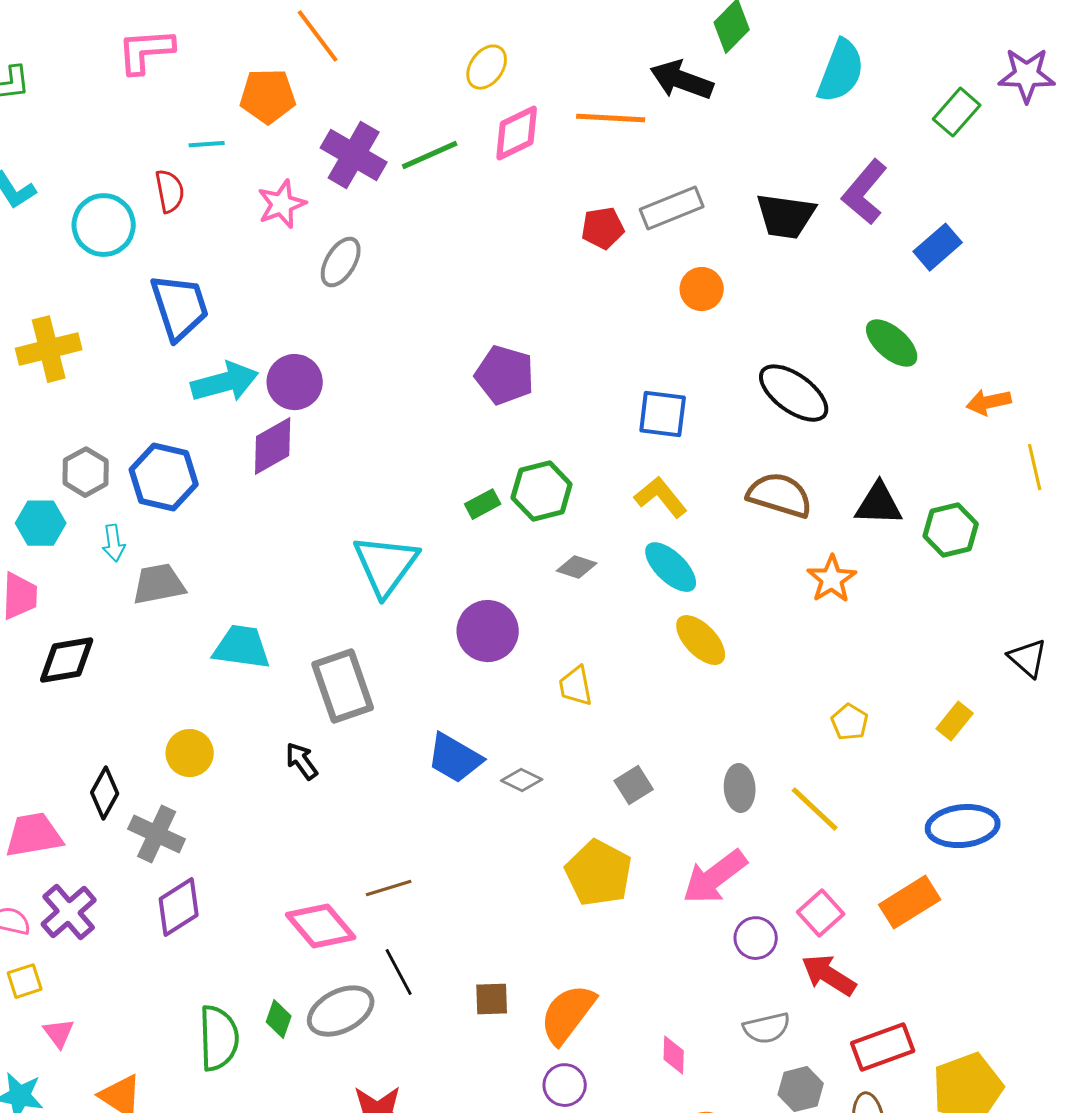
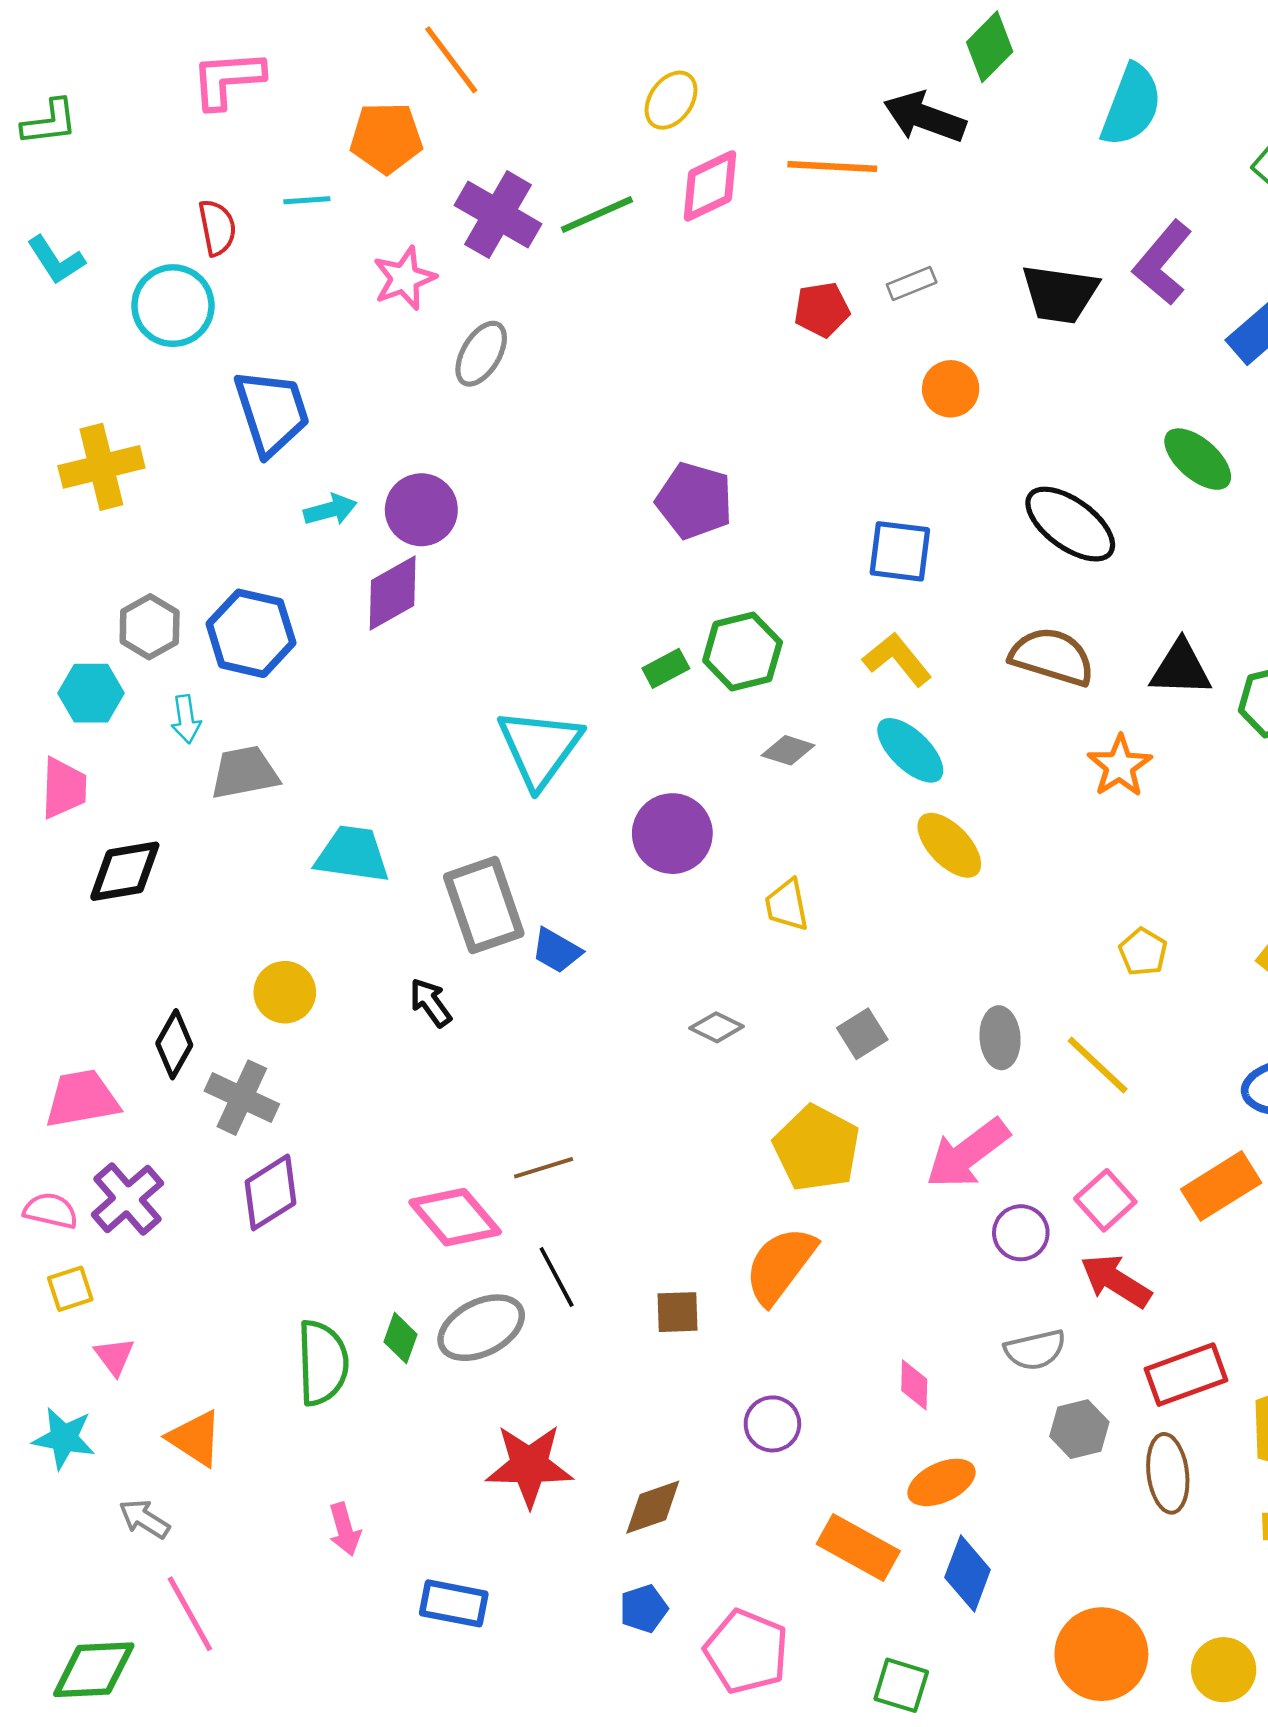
red semicircle: (170, 191) -> (217, 228), moved
gray rectangle: (672, 208) -> (912, 283), size x0.6
cyan arrow: (225, 382) -> (330, 510), size x0.6
blue trapezoid: (455, 758) -> (557, 951), moved, size x0.7
orange semicircle: (568, 1014) -> (780, 1265), moved

